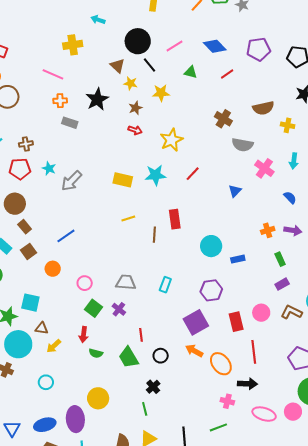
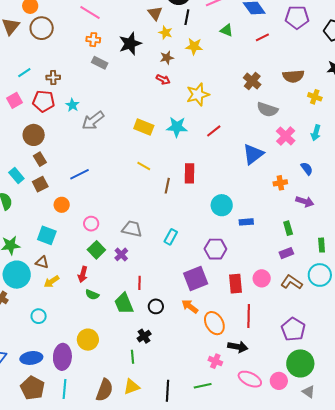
black line: (150, 65) -> (187, 17), turned 42
blue triangle: (235, 191) -> (253, 154), size x1.6
yellow line: (128, 219) -> (144, 166), turned 40
orange cross: (268, 230) -> (280, 183), moved
cyan square: (30, 303) -> (47, 235), moved

